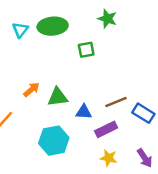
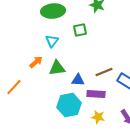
cyan triangle: (20, 30) -> (52, 41), moved
purple rectangle: (106, 129) -> (96, 94), turned 30
cyan hexagon: (54, 141) -> (69, 105), moved

